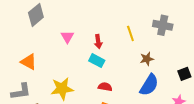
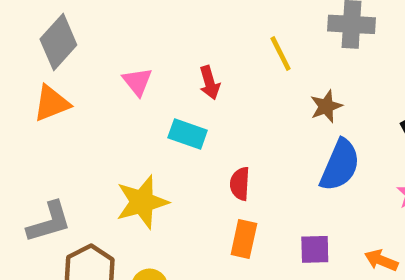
cyan rectangle: (97, 61) -> (188, 134), moved
orange triangle: (29, 62) -> (52, 103), moved, turned -42
red semicircle: (105, 87) -> (240, 184), turned -88

